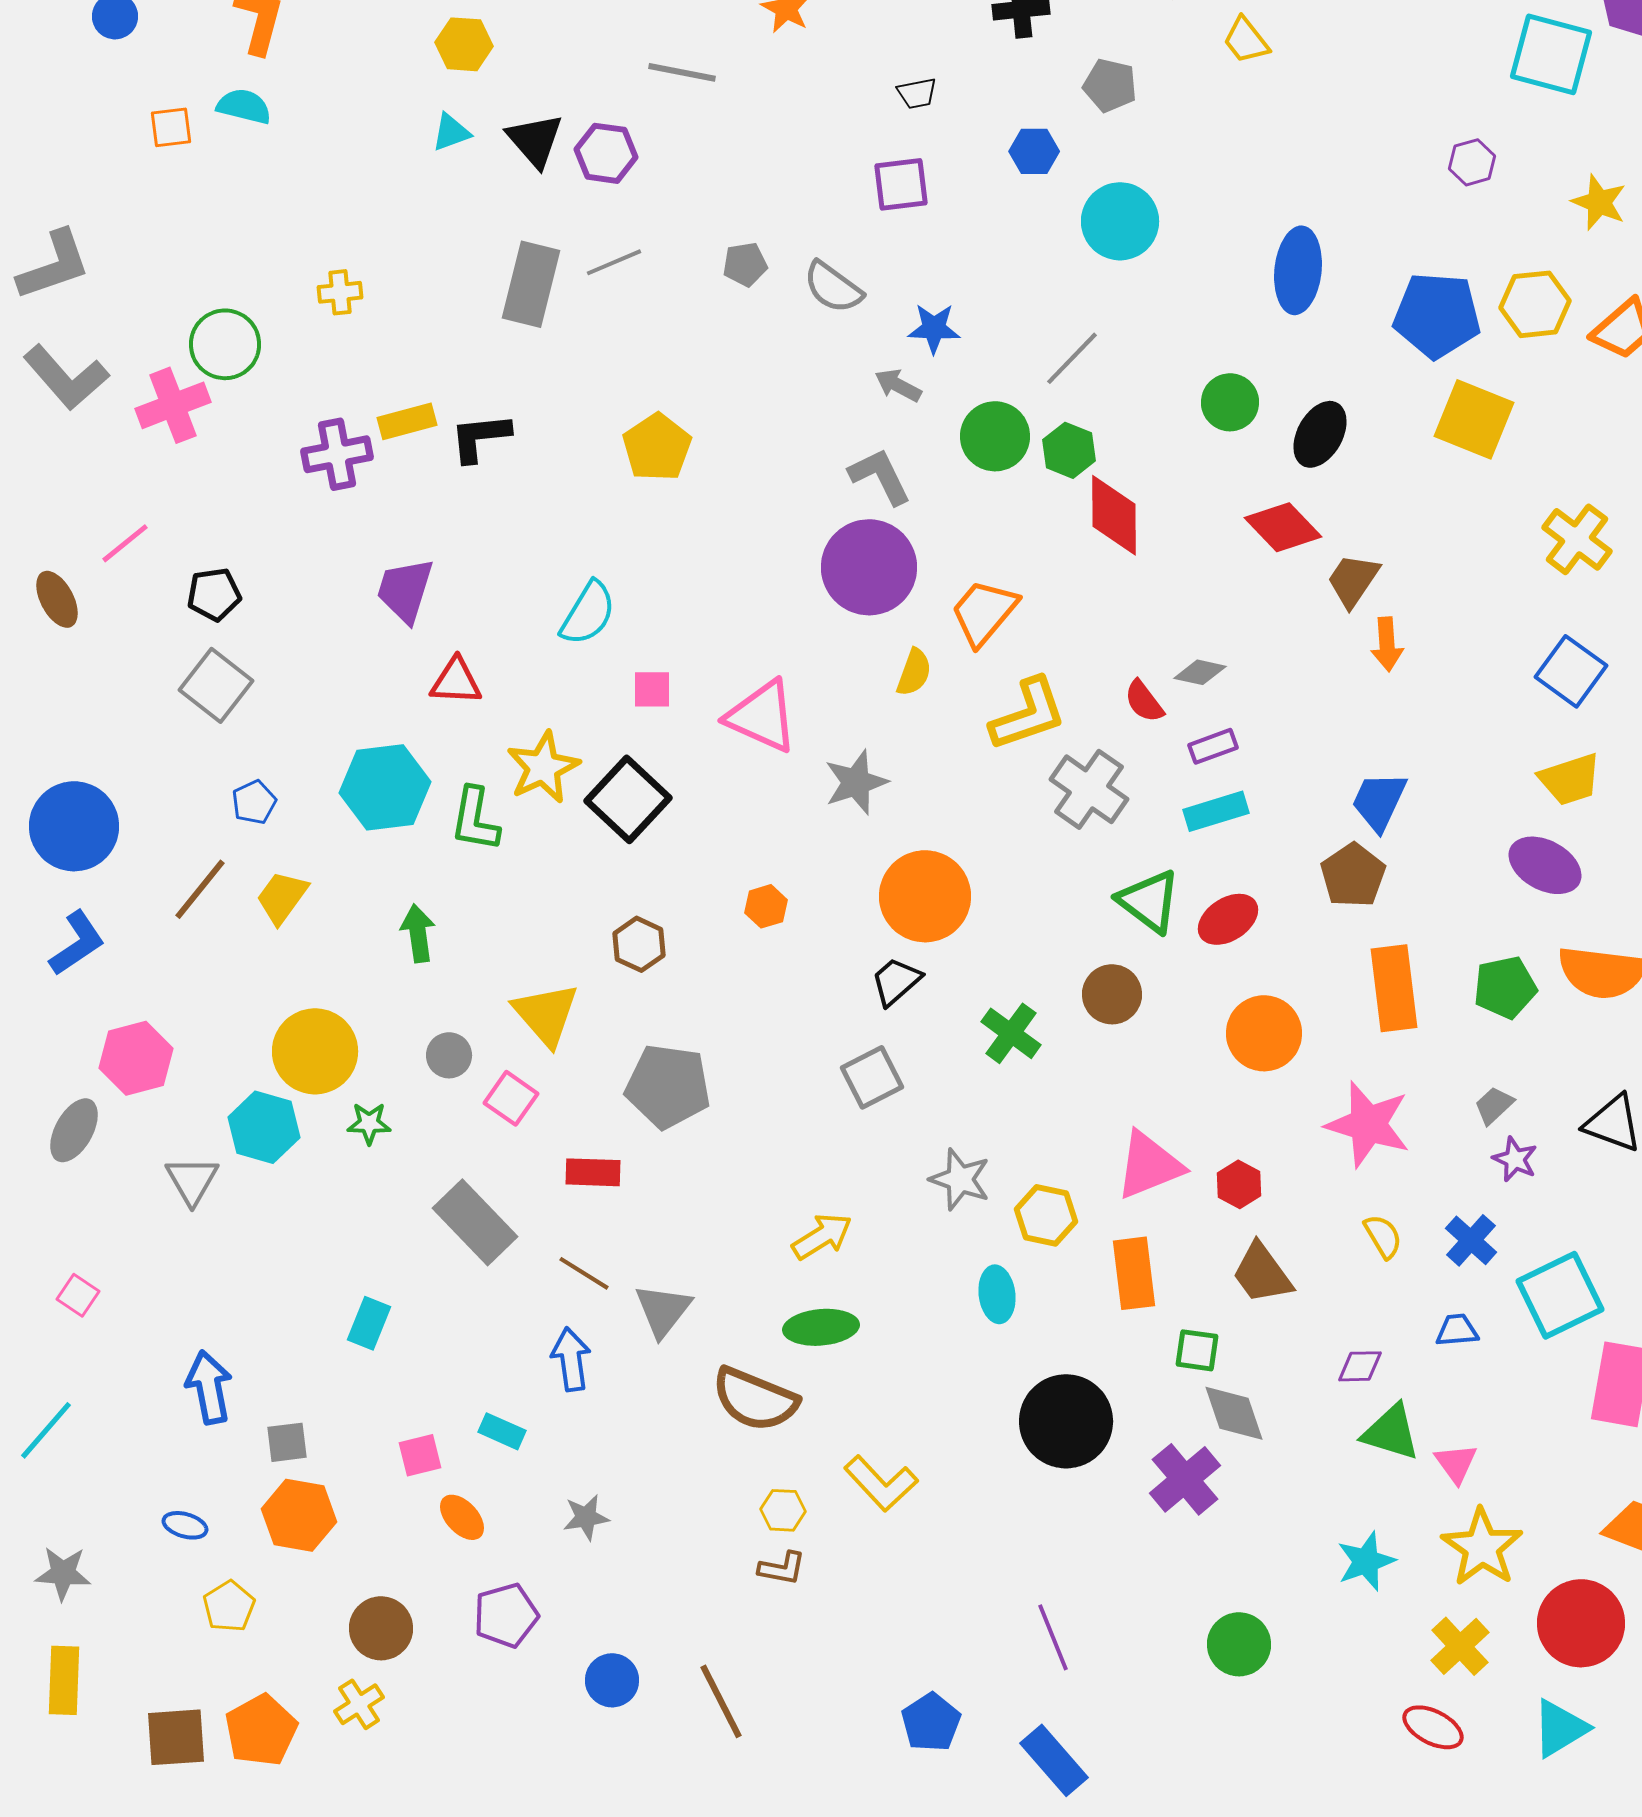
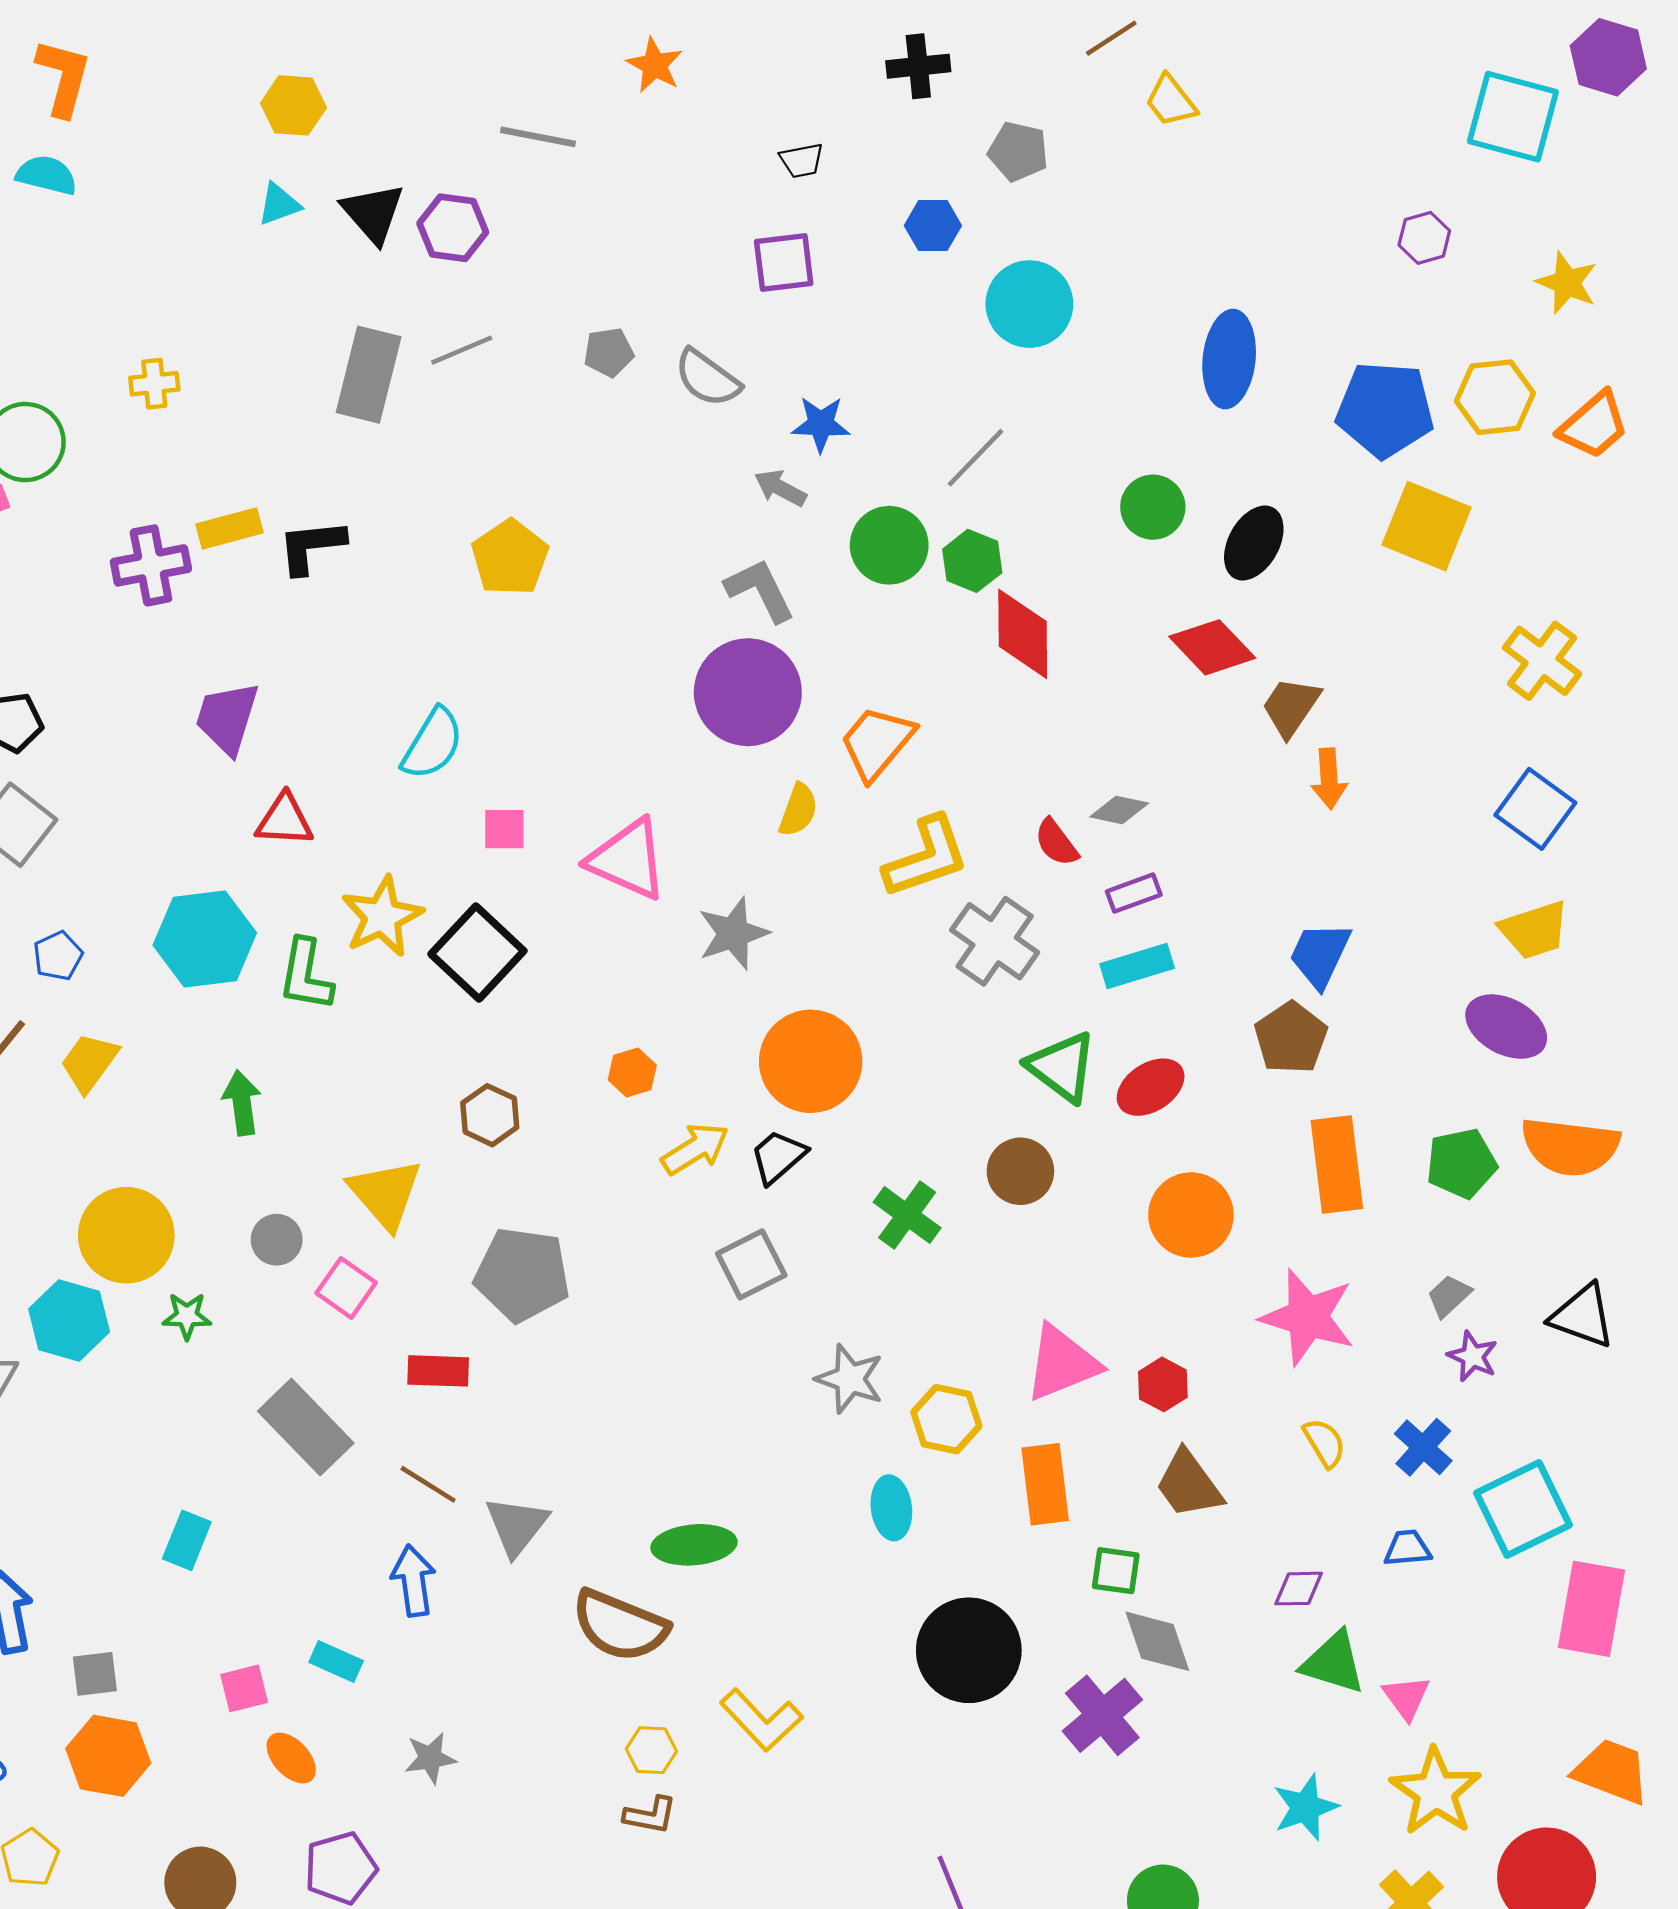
yellow arrow: (822, 1236) -> (695, 1149), moved

